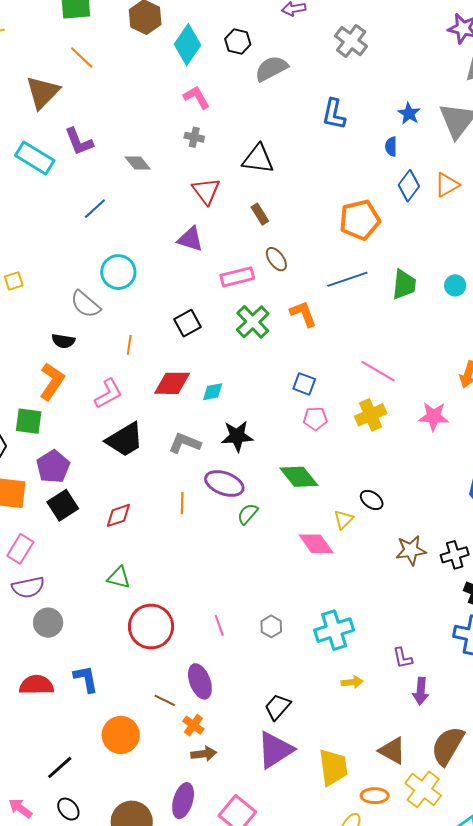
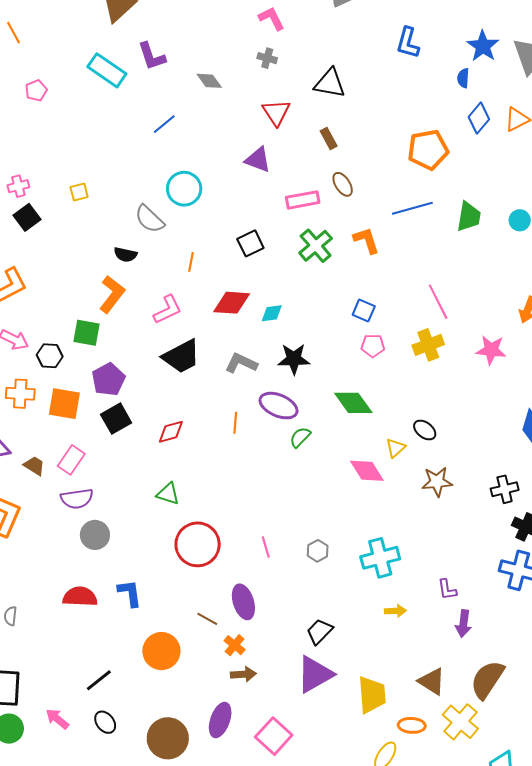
blue star: (409, 114) -> (483, 46), size x1.4
pink line: (378, 371) -> (438, 302), turned 30
brown star: (411, 550) -> (437, 482), moved

